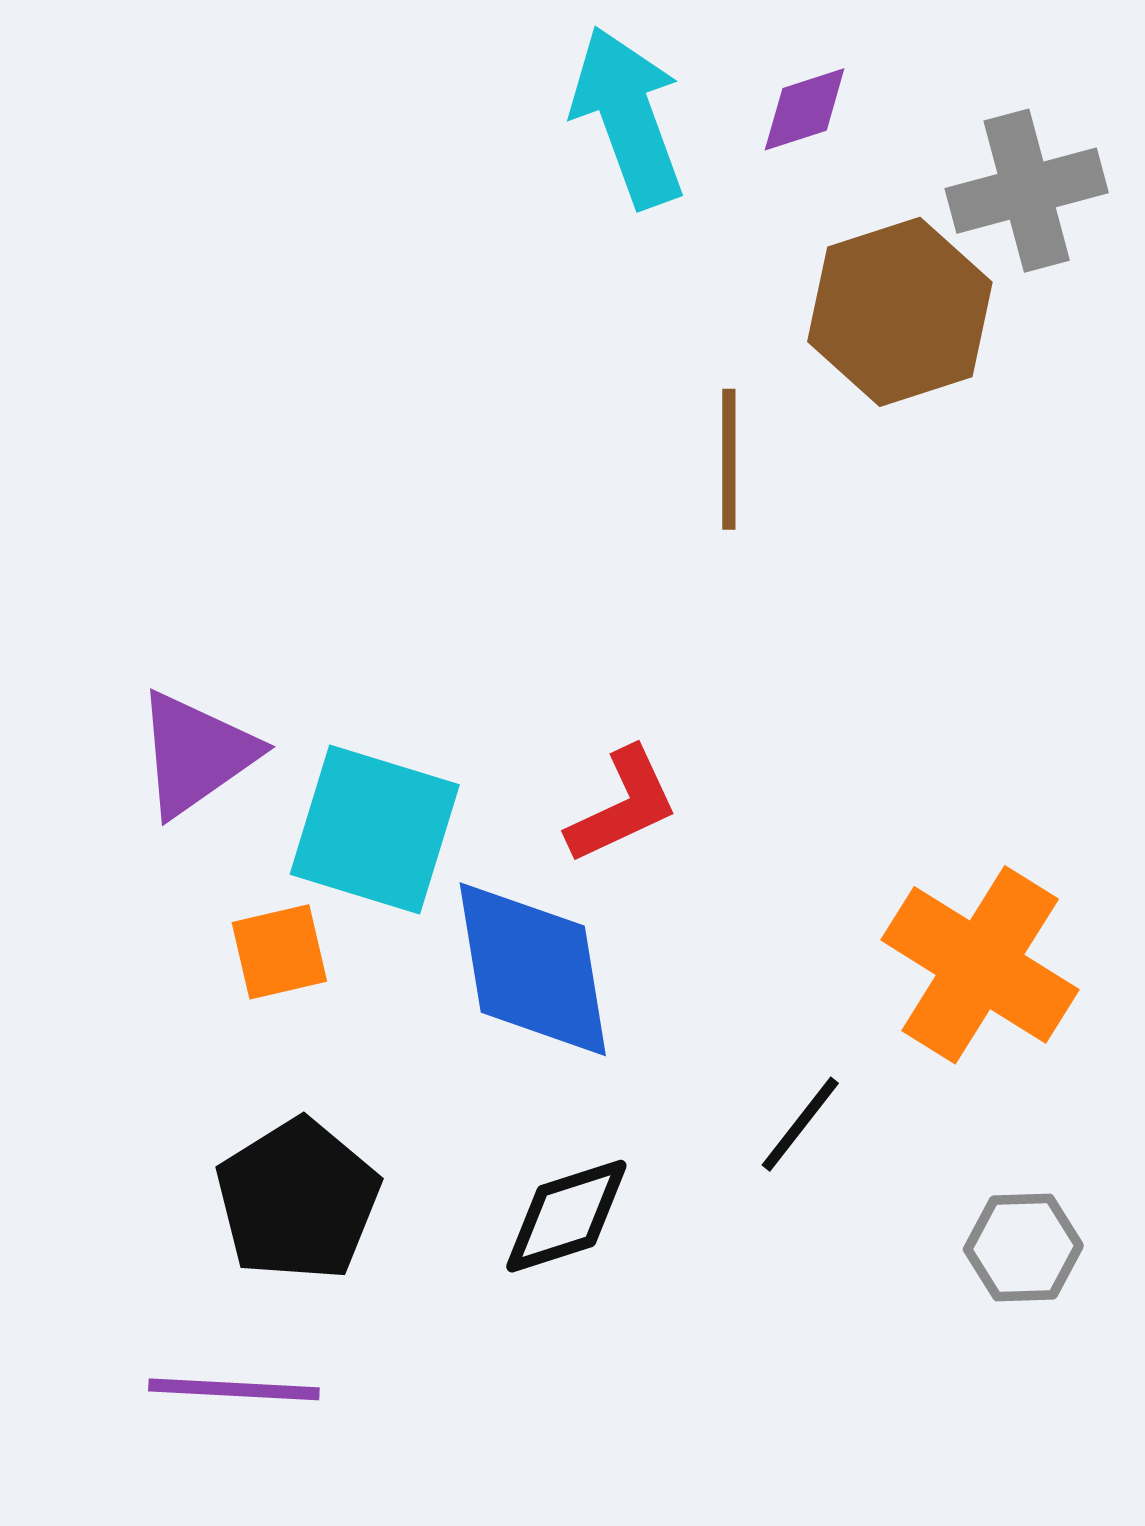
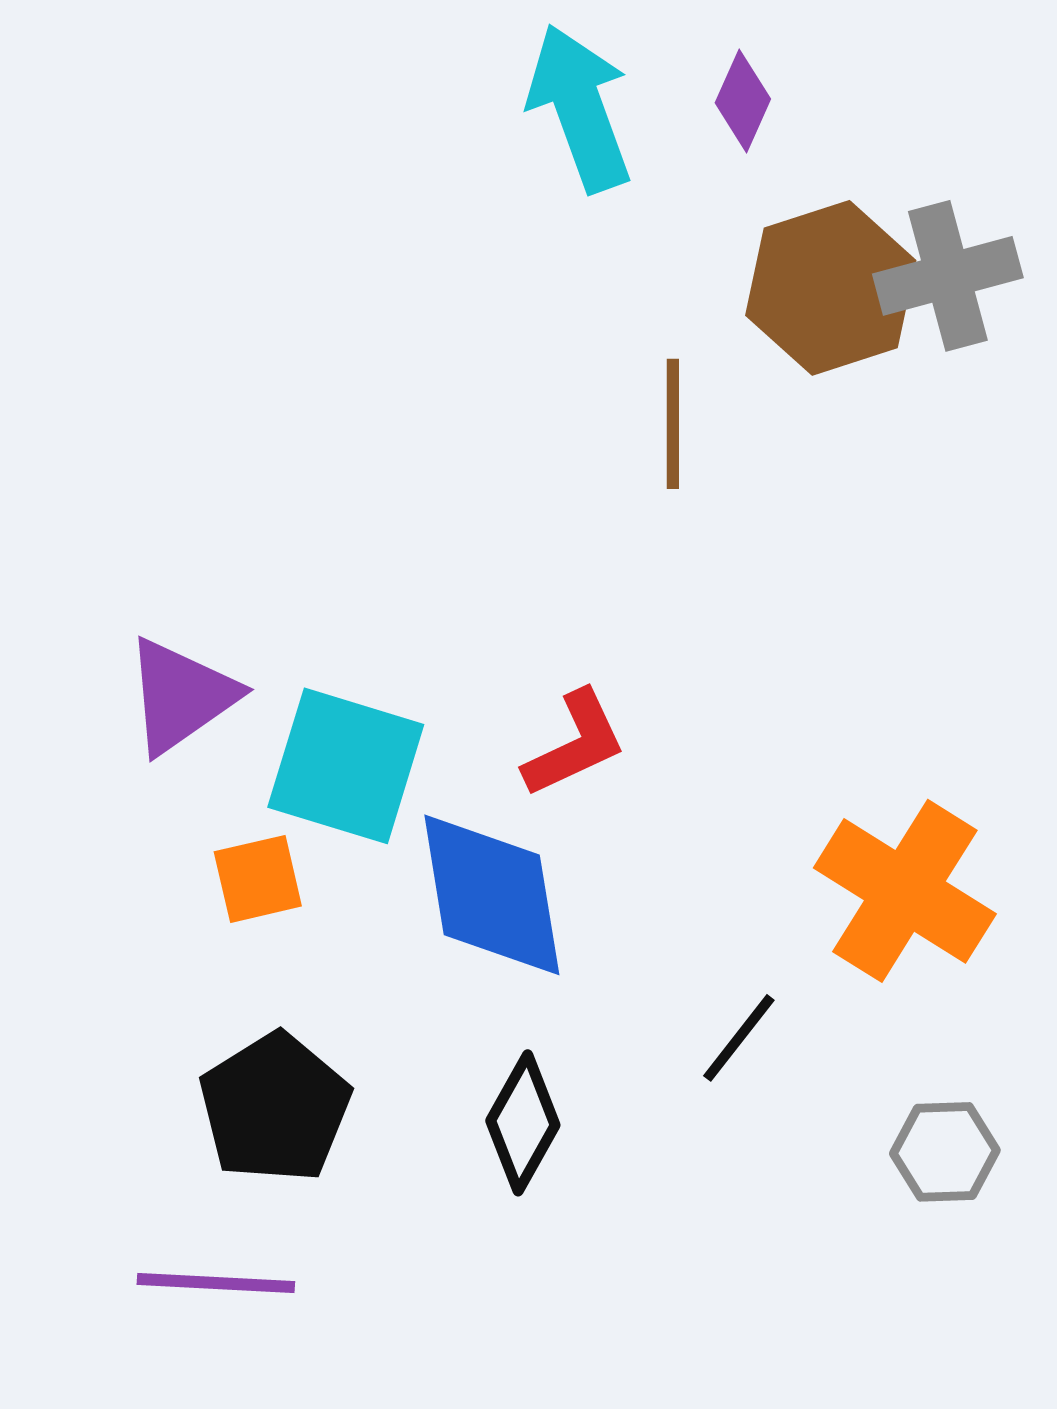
purple diamond: (805, 109) -> (743, 101), turned -48
gray cross: (1027, 191) -> (948, 276), moved
black diamond: (566, 1216) -> (523, 1123), turned -43

